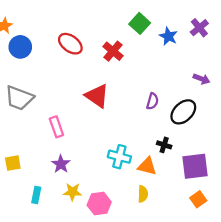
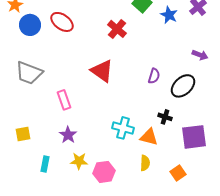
red ellipse: (70, 44) -> (62, 22), moved
orange square: (198, 199) -> (178, 173), moved

